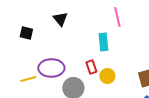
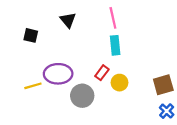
pink line: (117, 17) -> (113, 18), moved
red rectangle: (91, 67) -> (102, 73), turned 56

